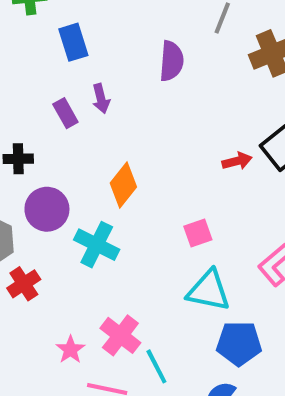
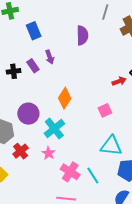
black cross: (18, 159) -> (14, 71), moved
pink square: (198, 233) -> (105, 110), moved
cyan cross: (97, 245) -> (54, 129), turned 30
pink star: (70, 350) -> (48, 153), moved
cyan line: (156, 366) -> (93, 176), moved

